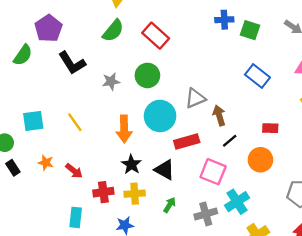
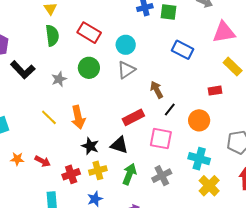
green semicircle: (113, 31) -> (52, 36), turned -35
gray triangle: (195, 98) -> (126, 70), moved
cyan circle: (160, 116) -> (126, 45), moved, size x0.7
yellow line: (75, 122) -> (49, 117), moved
red rectangle: (270, 128) -> (215, 91), moved
cyan cross: (237, 202) -> (199, 159), moved, turned -30
green arrow: (169, 205) -> (129, 174), size x1.5

